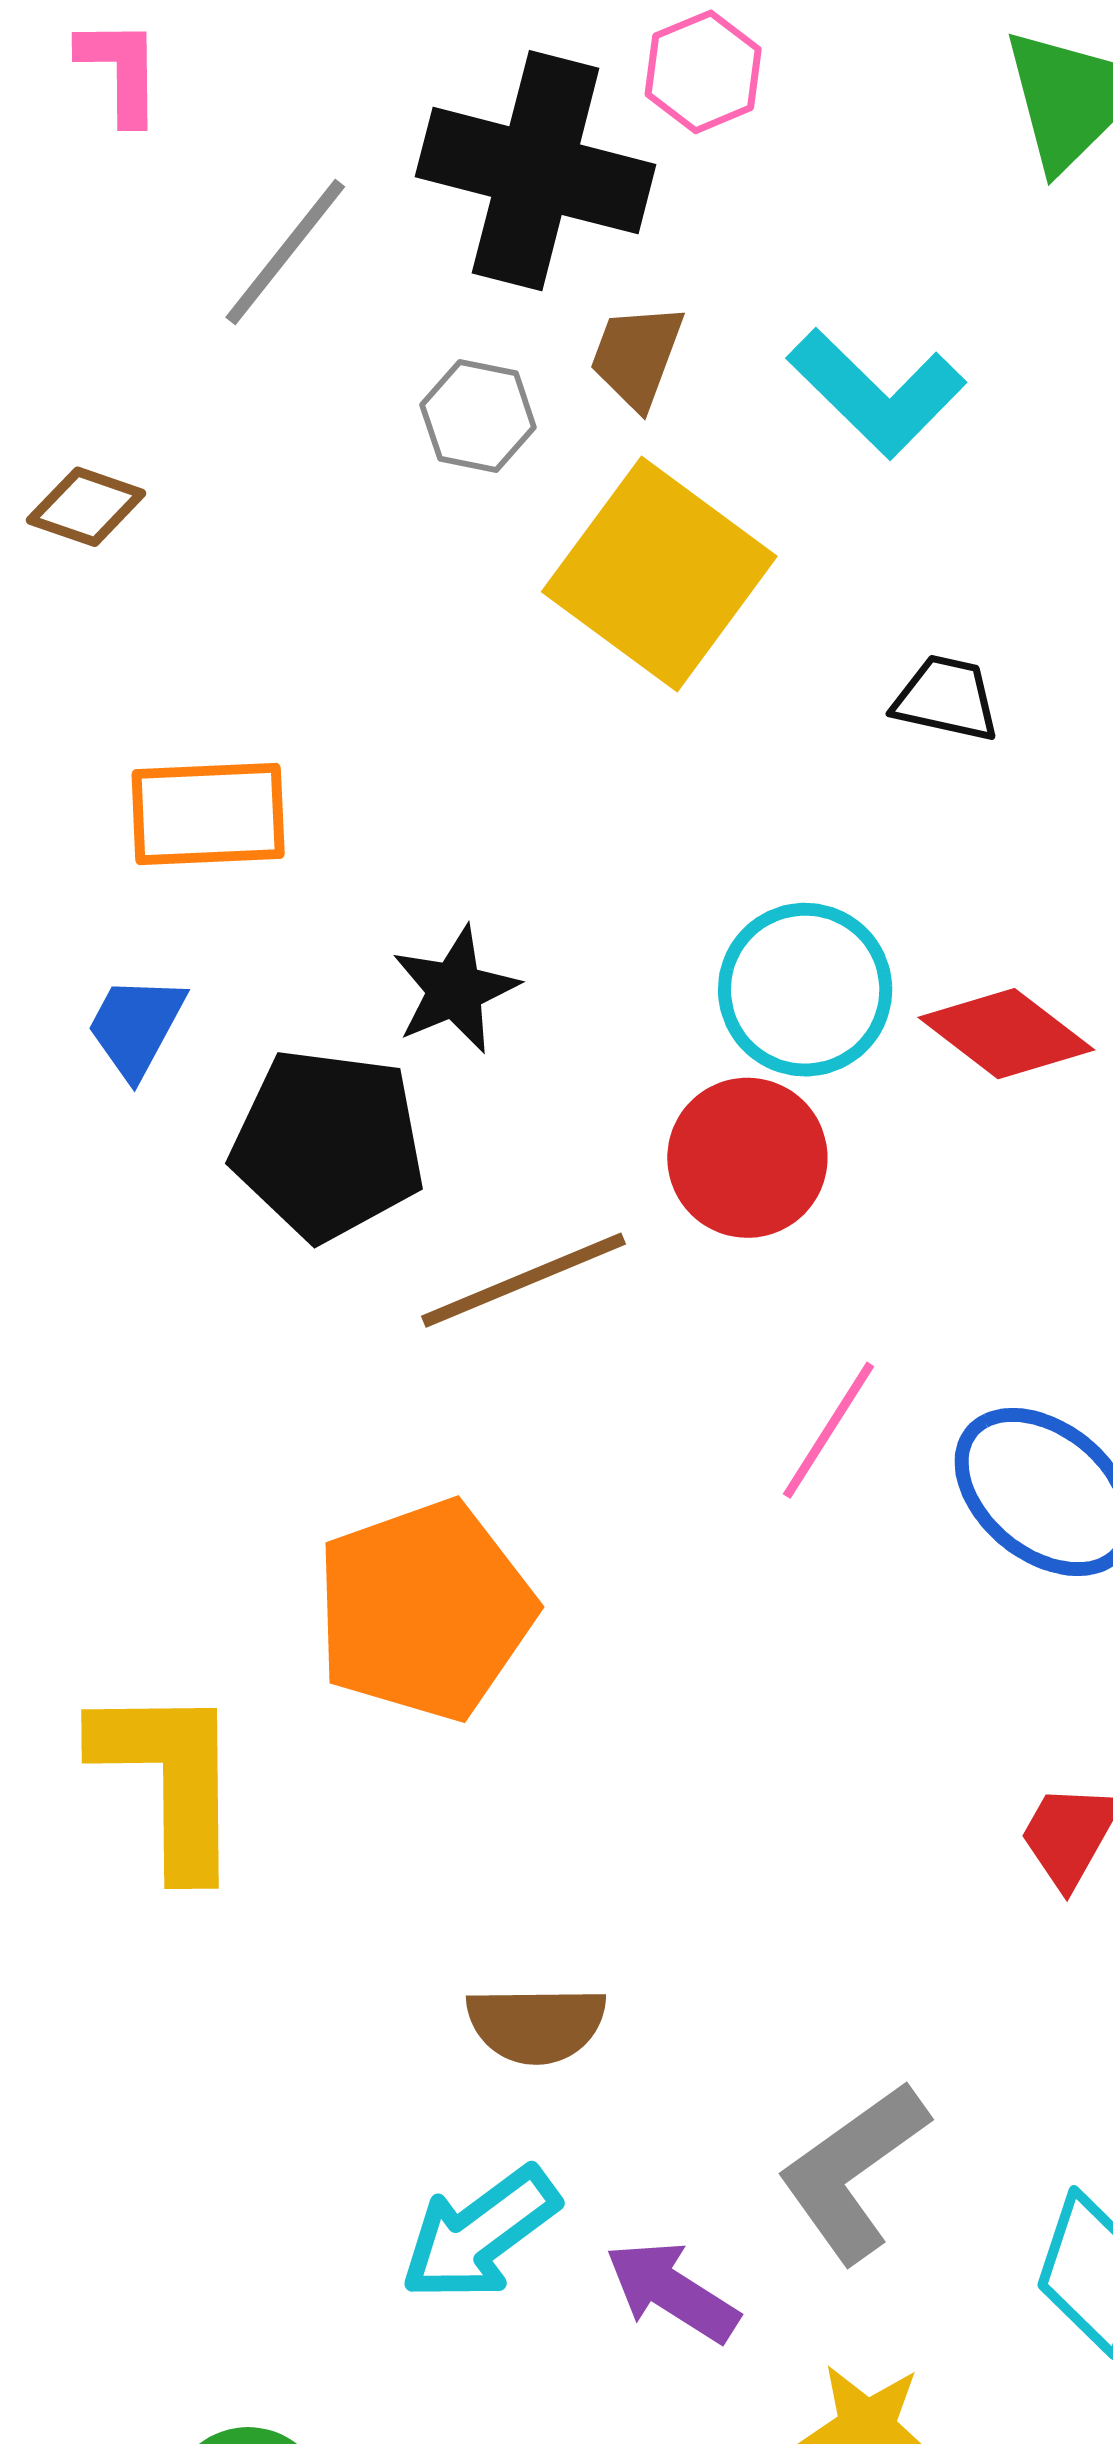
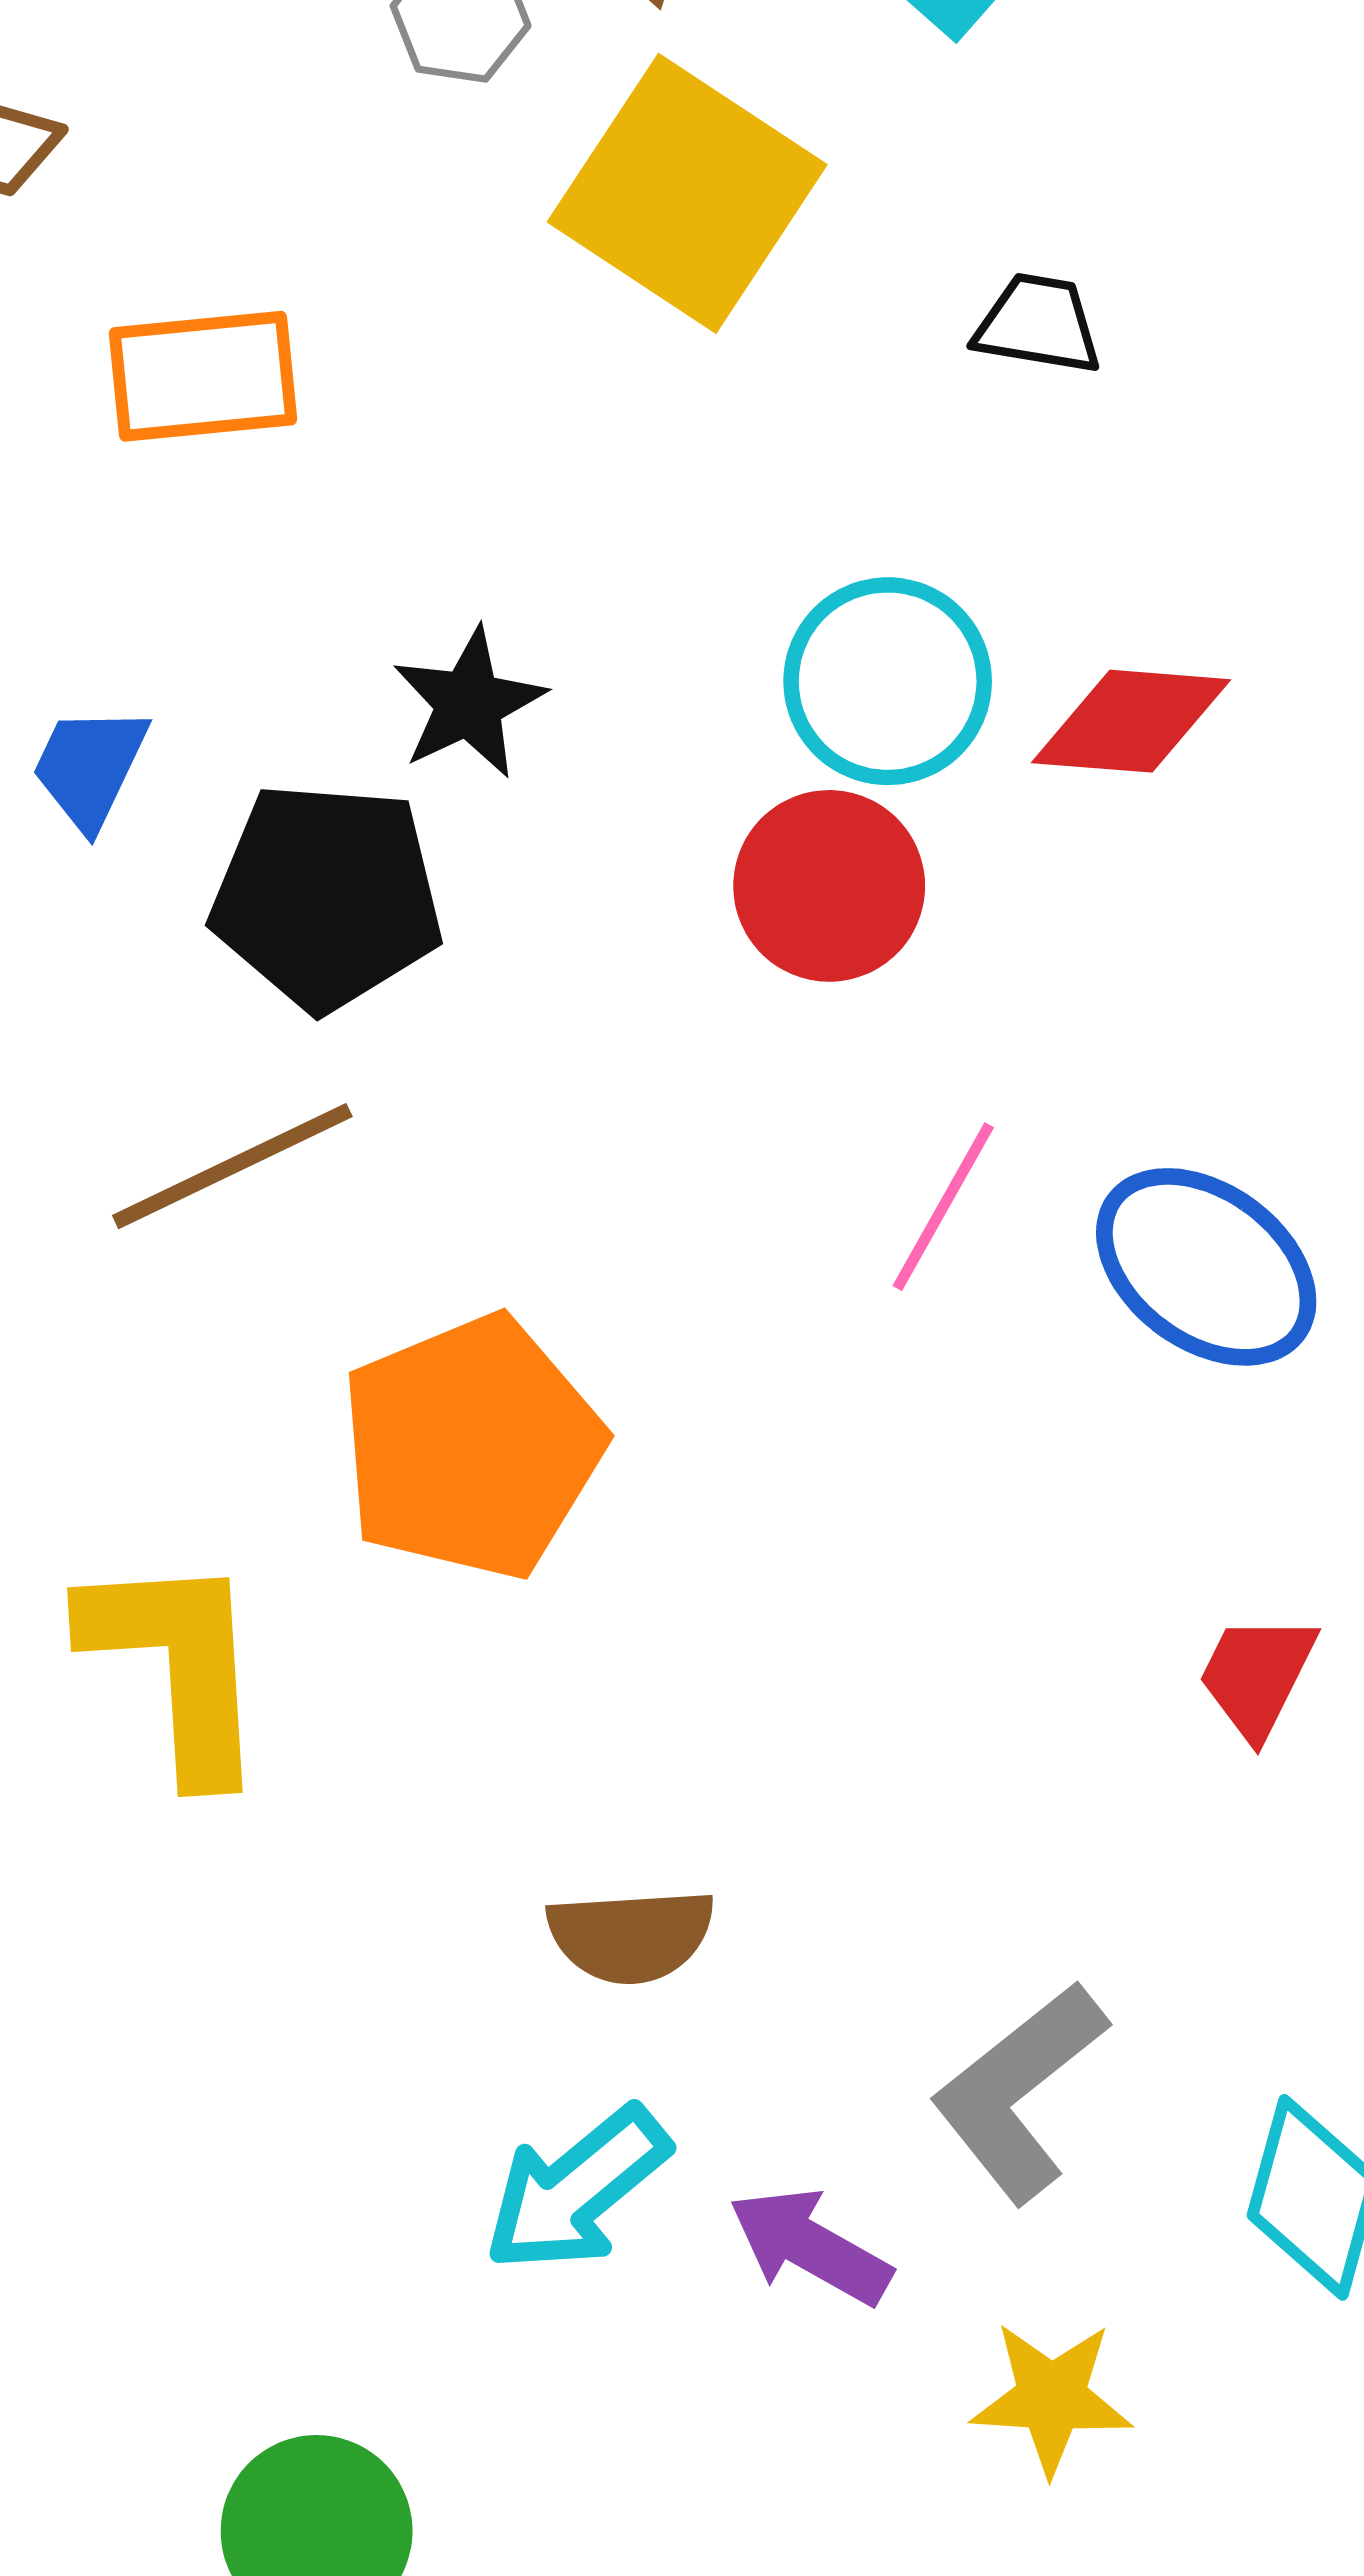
orange rectangle: (208, 814) -> (203, 376), moved
red diamond: (1006, 1034) -> (1131, 721), turned -30
brown line: (524, 1280) -> (232, 1166), moved

